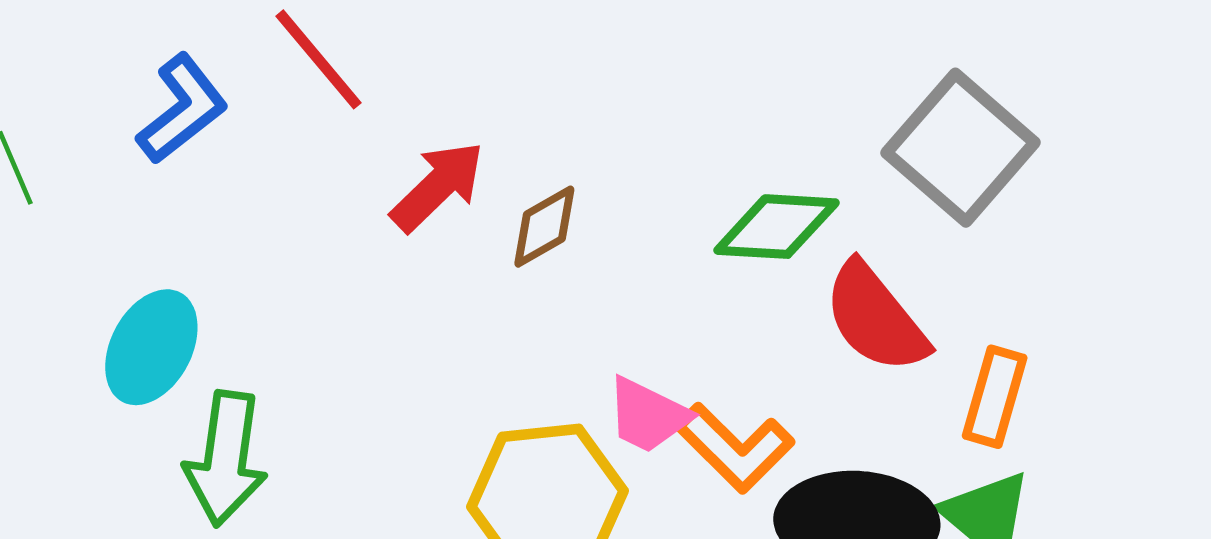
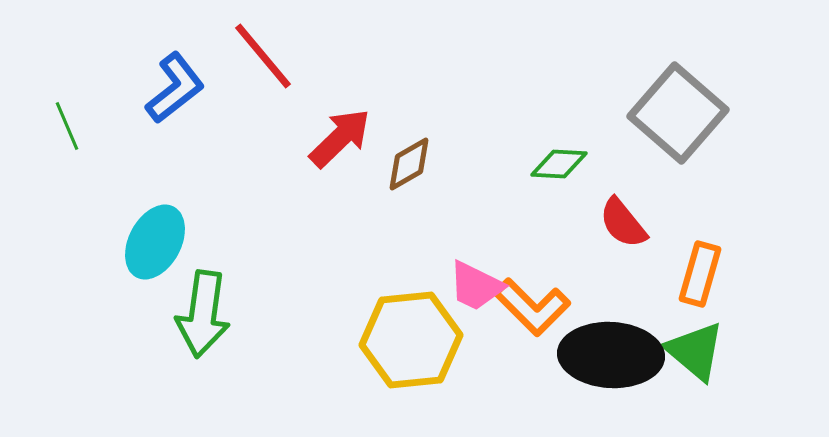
green diamond: (776, 227) -> (559, 164), size x0.7
red semicircle: (875, 318) -> (623, 223), size x0.7

